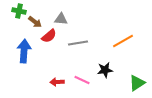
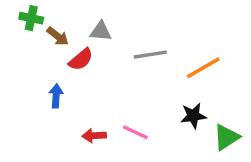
gray line: (78, 43) -> (150, 55), moved
blue arrow: (24, 51) -> (56, 96), moved, size x0.6
black star: (105, 70) -> (193, 116), moved

